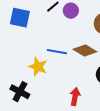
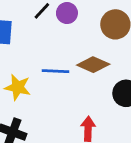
yellow star: (38, 67) -> (18, 87), moved

